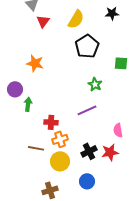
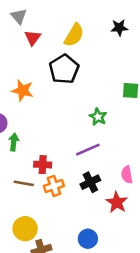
black pentagon: (87, 46) -> (64, 69), moved
brown line: (36, 148) -> (24, 183), moved
black cross: (89, 151) -> (90, 182), moved
red star: (110, 152) -> (117, 202), turned -30
yellow circle: (60, 161) -> (25, 229), moved

